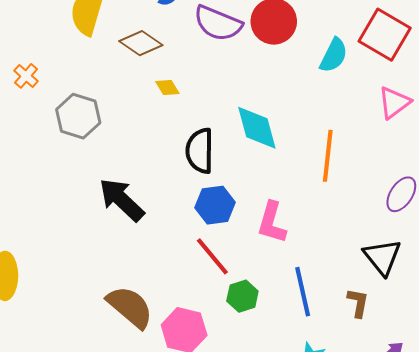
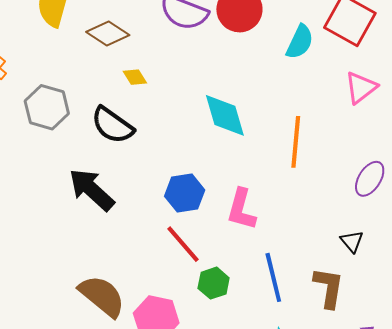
black semicircle: (200, 151) -> (112, 125), moved, turned -54
black triangle: (382, 257) -> (352, 241), size x0.6
brown L-shape: (358, 303) -> (329, 288), size x1.4

